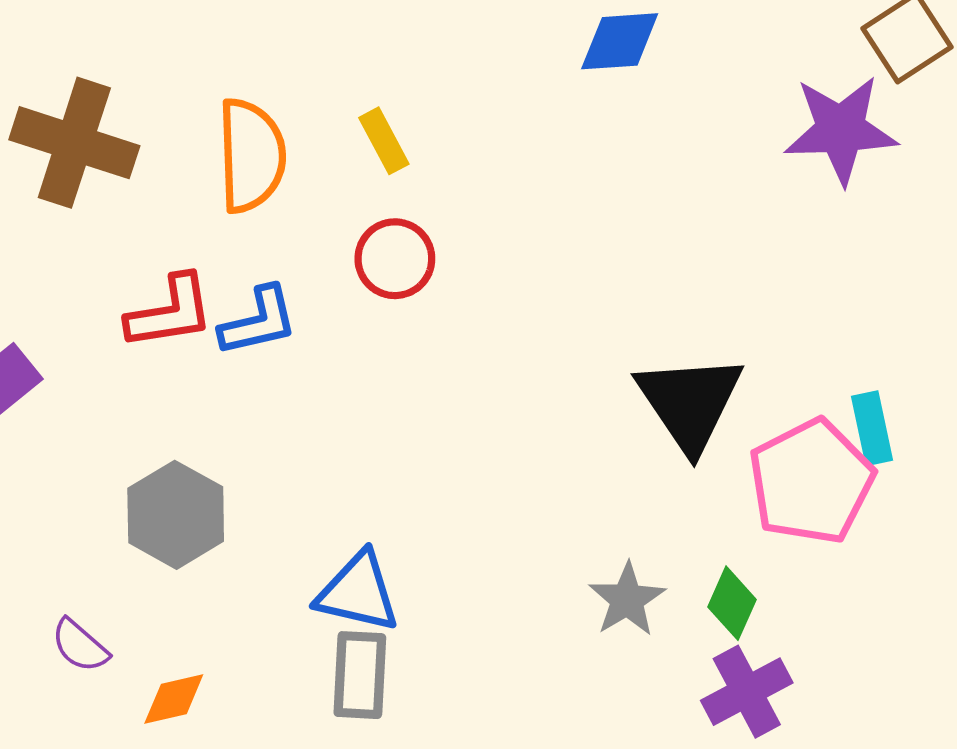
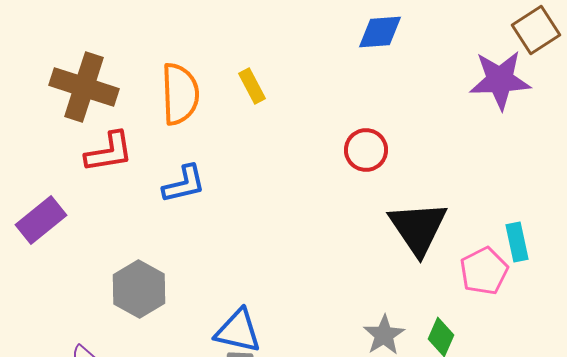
red circle: (395, 259) -> (366, 150), moved
red L-shape: (170, 312) -> (109, 152), moved
pink pentagon: (811, 482) -> (484, 271), size x0.7

